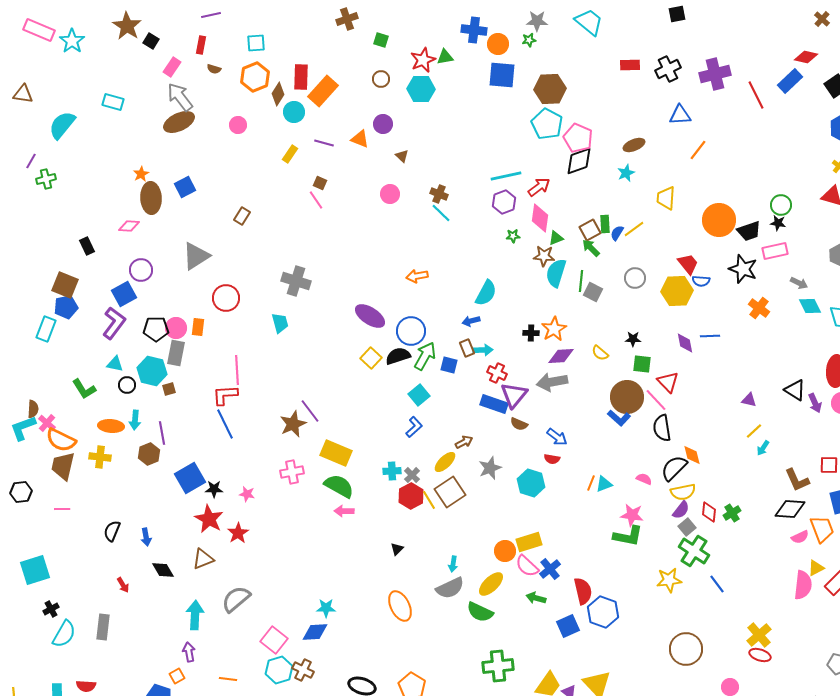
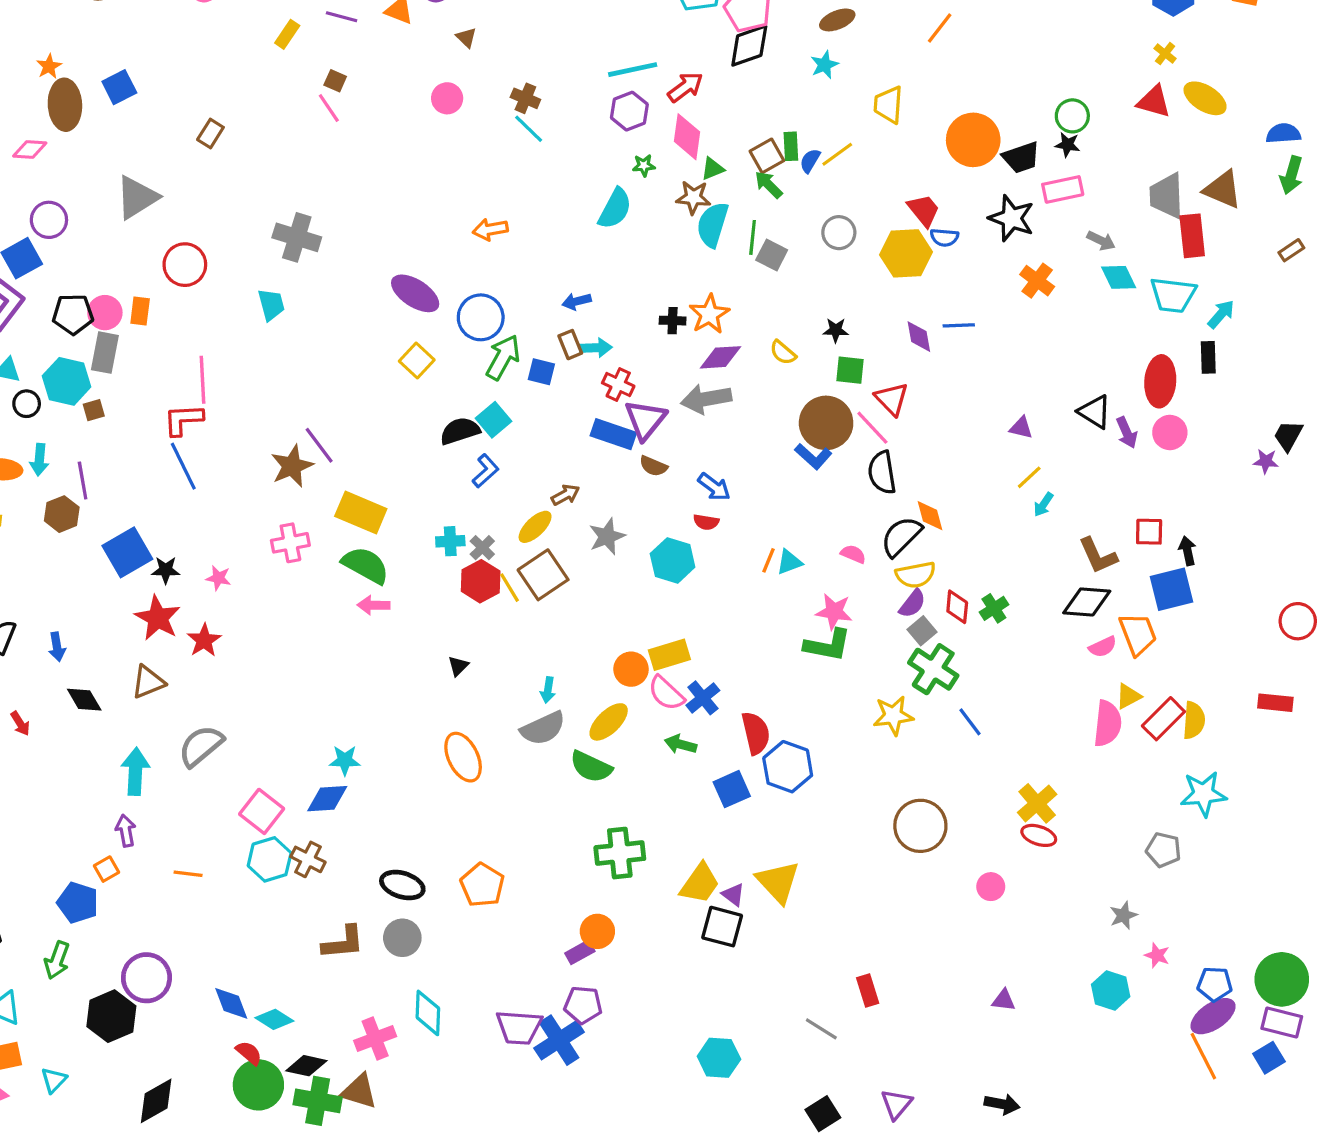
cyan semicircle: (486, 293) -> (615, 209), moved
black semicircle: (398, 356) -> (460, 431), moved

